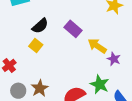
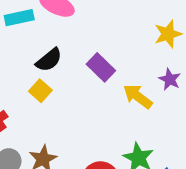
purple star: (114, 59) -> (170, 79), moved

